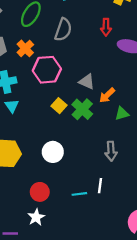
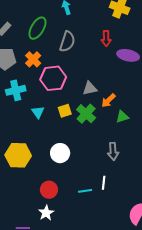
gray triangle: (87, 82) -> (90, 88), turned -35
cyan triangle: (12, 106) -> (38, 112), moved
yellow square: (59, 106) -> (65, 111), turned 32

